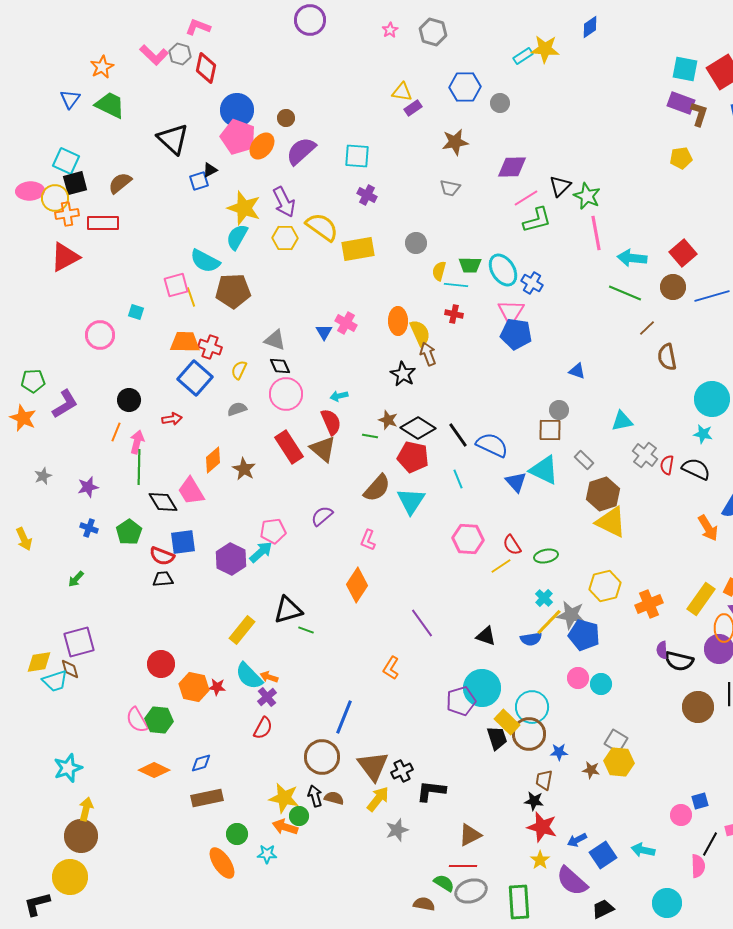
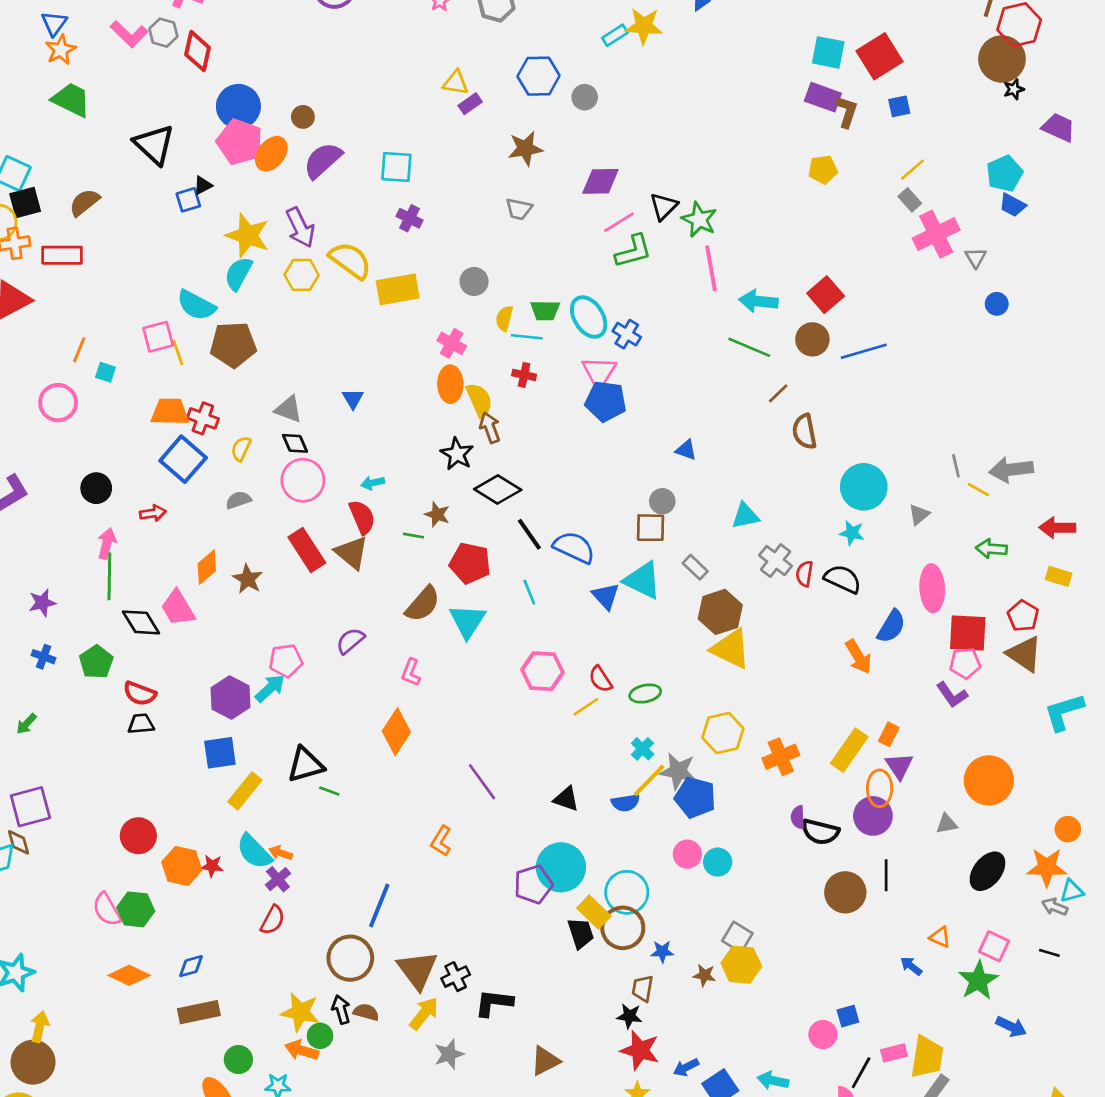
blue triangle: (70, 99) -> (54, 23), moved
pink cross: (346, 323) -> (452, 343), moved
black diamond: (418, 428) -> (498, 489), moved
orange line: (116, 432) -> (79, 350), moved
blue square: (183, 542) -> (220, 753), moved

